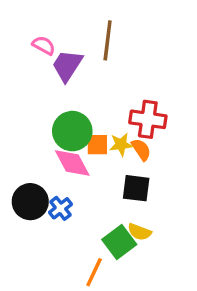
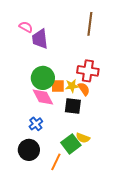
brown line: (108, 40) -> (90, 24), moved
purple trapezoid: (67, 66) -> (40, 39), turned -40
black square: (136, 188) -> (73, 106), moved
black circle: (30, 202) -> (29, 150), moved

